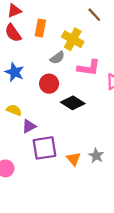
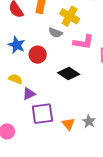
gray semicircle: (57, 58) -> (55, 33), turned 56
red circle: (49, 84) -> (38, 55), moved

